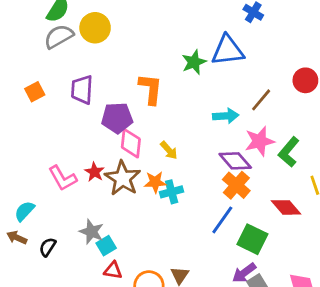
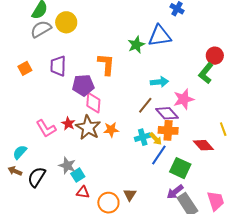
brown line: (261, 100) -> (145, 105), moved
yellow arrow: (169, 150) -> (156, 139), moved
green L-shape: (289, 152) -> (206, 73), moved
orange cross: (236, 185) -> (168, 130), turned -36
cyan cross: (172, 192) -> (143, 137), moved
black semicircle: (48, 247) -> (37, 177), size x1.5

